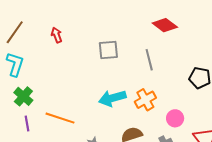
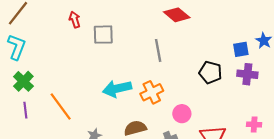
red arrow: (57, 35) -> (75, 20), moved
gray square: (108, 50) -> (103, 35), moved
orange line: (60, 118) -> (61, 106), turned 32

